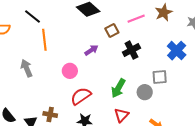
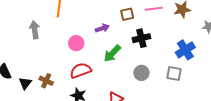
gray square: (160, 77) -> (174, 73), moved
green arrow: (118, 88) -> (112, 53), moved
gray circle: (145, 92) -> (141, 73), moved

